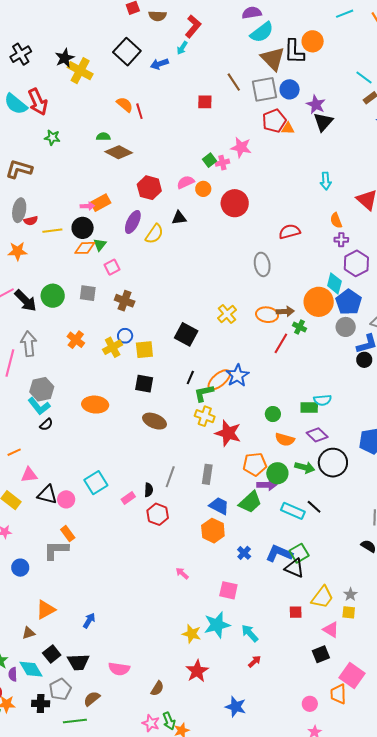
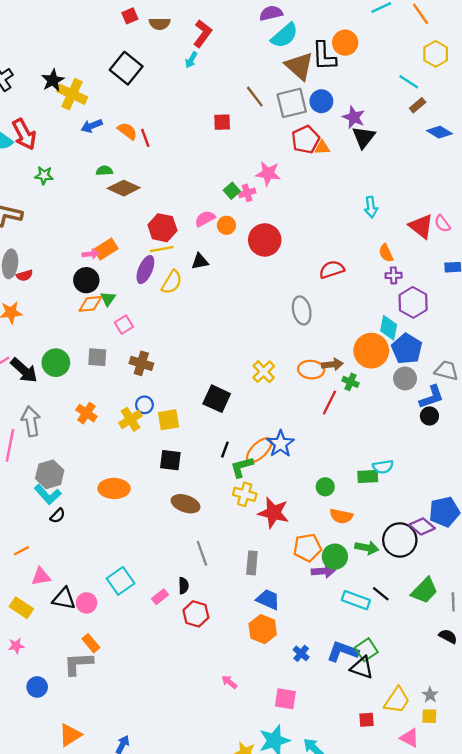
blue arrow: (159, 64) -> (92, 126), moved
yellow line: (52, 231) -> (162, 249), moved
purple diamond: (317, 435) -> (422, 526), moved
gray line: (170, 477) -> (202, 553), moved, turned -35
green trapezoid: (250, 502) -> (425, 591), moved

